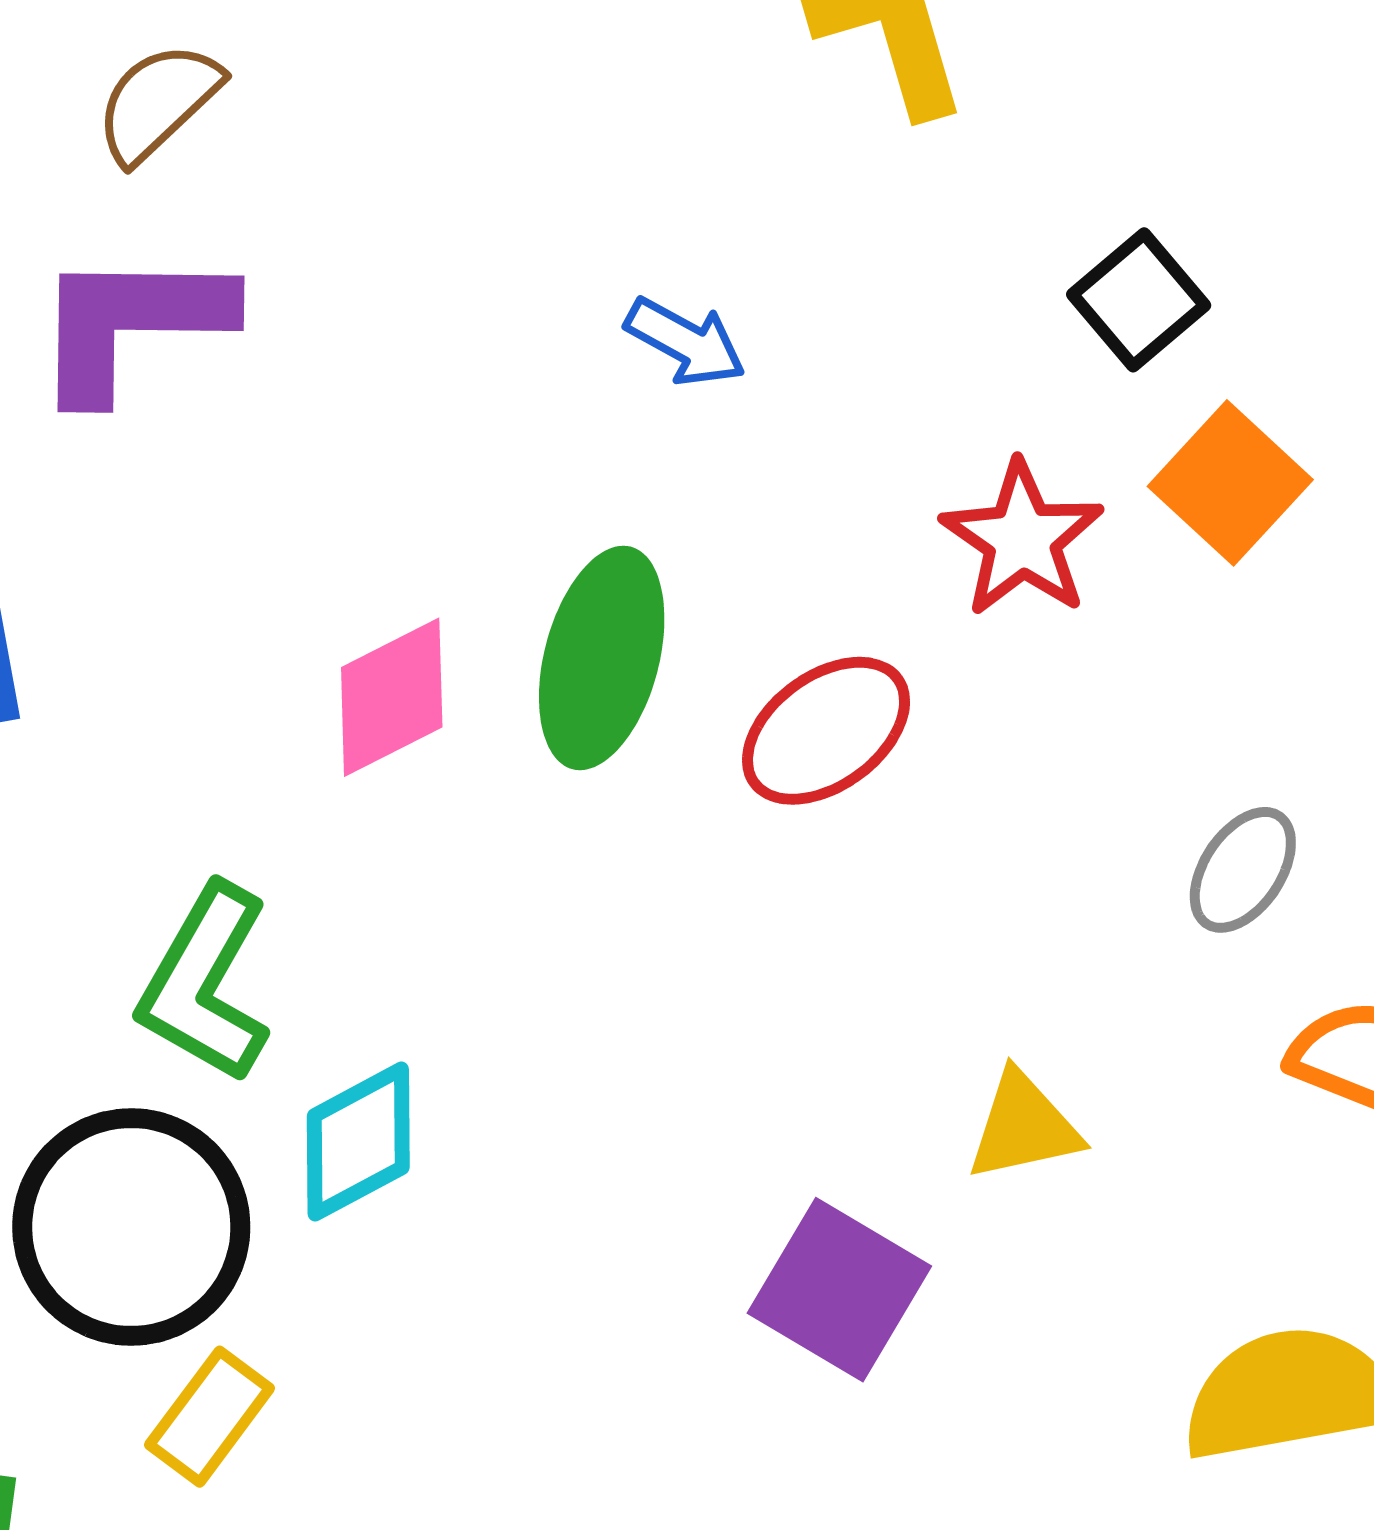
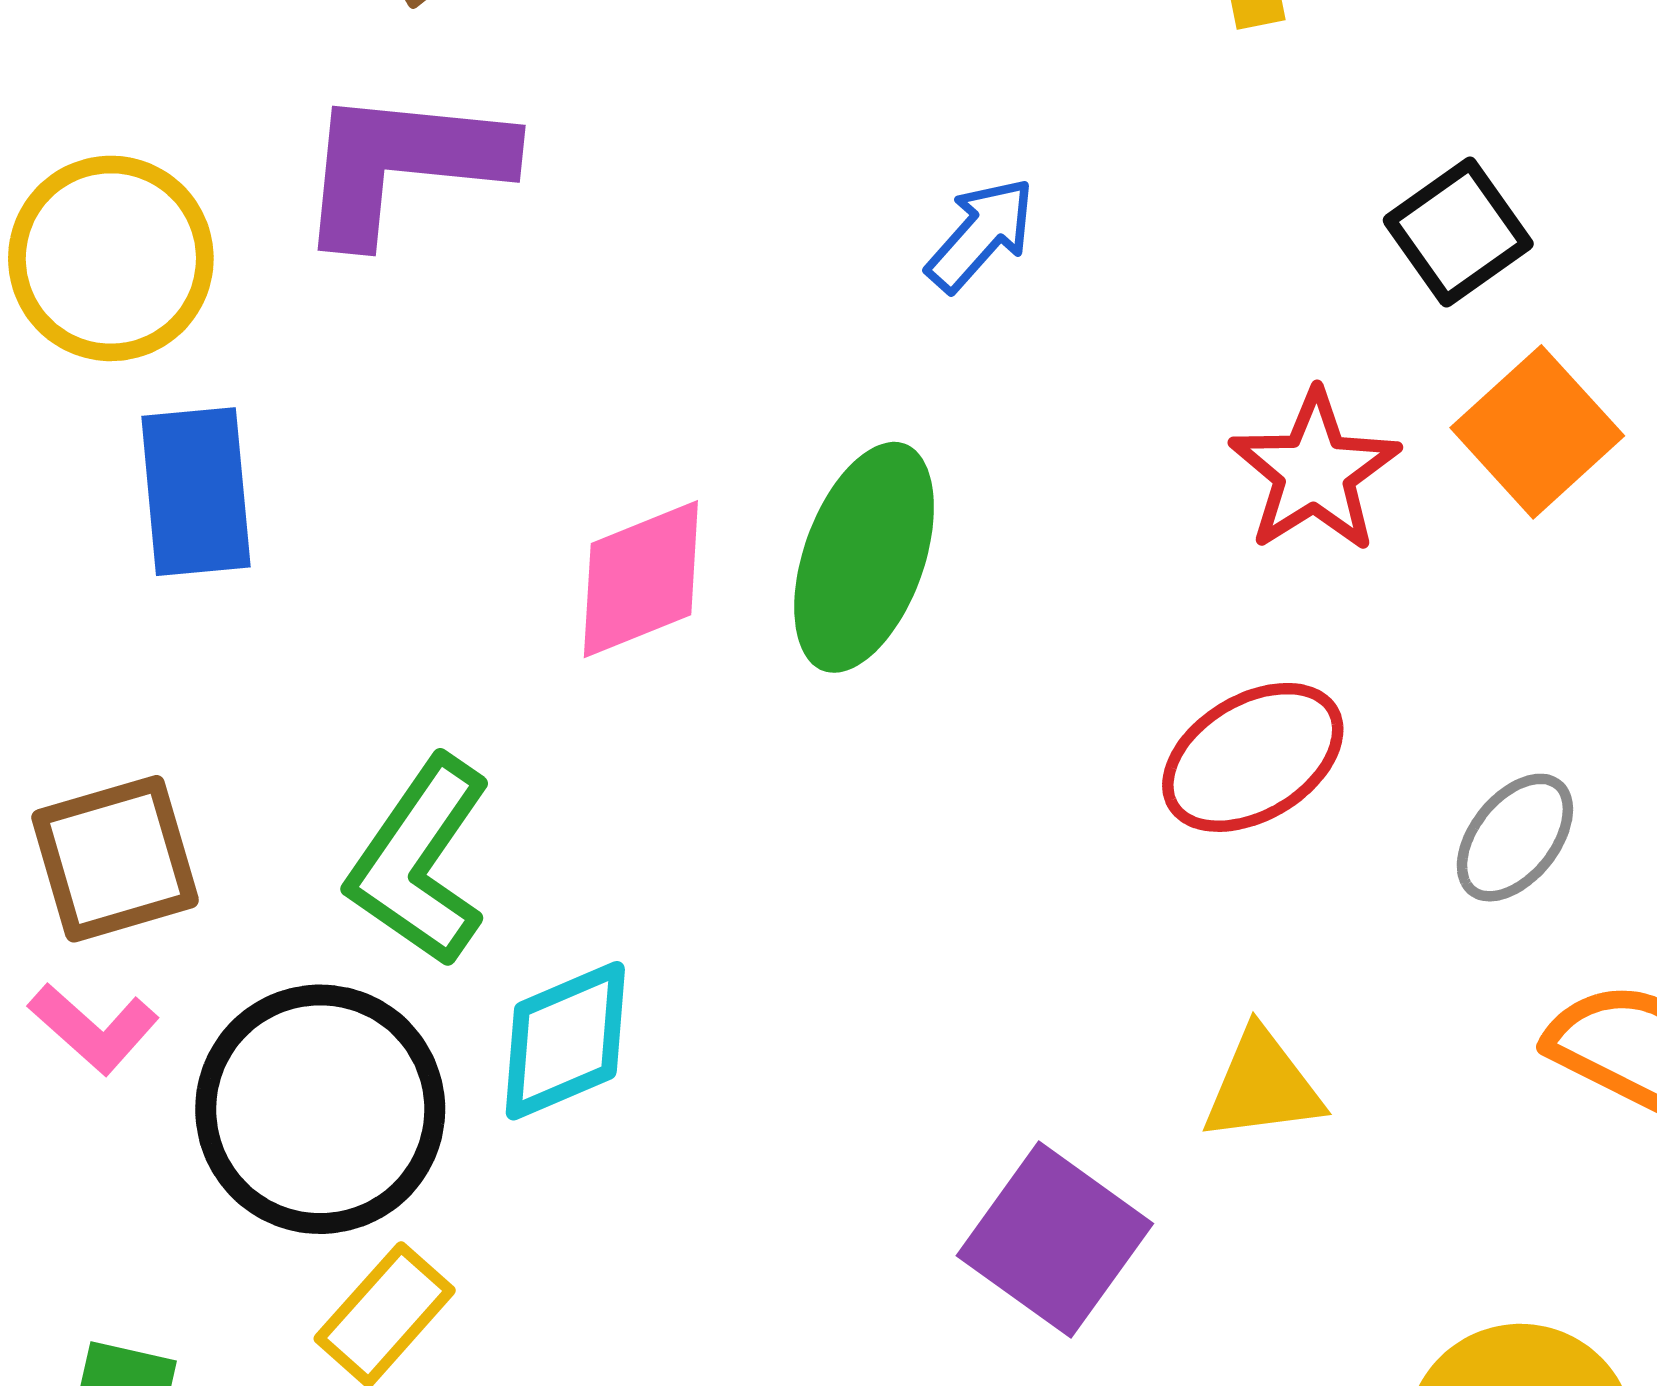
blue arrow: (685, 342) -> (981, 235), turned -82
red ellipse: (826, 731) -> (1253, 757), moved

